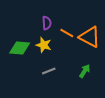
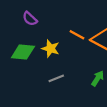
purple semicircle: (47, 23) -> (30, 19), moved, turned 136

